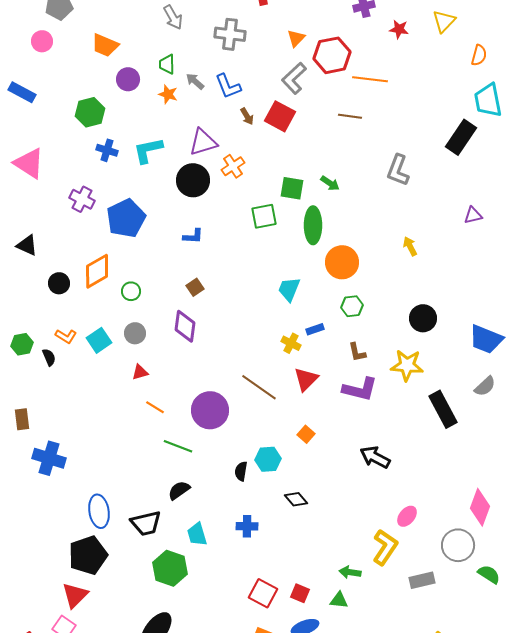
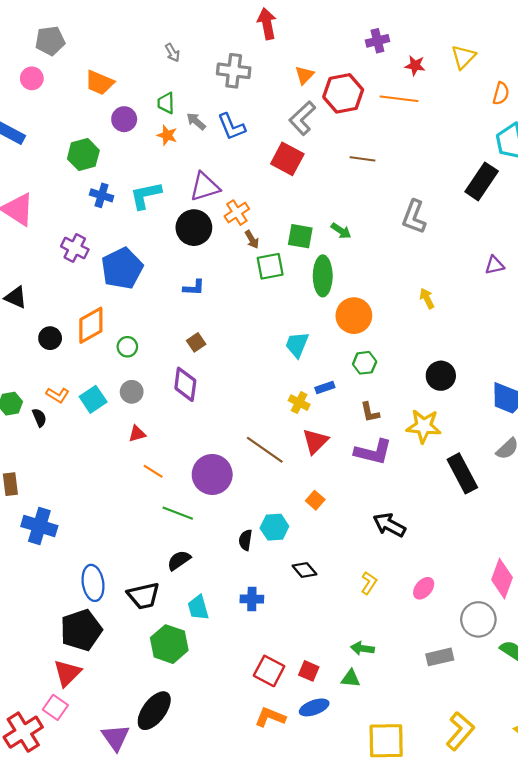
gray arrow: (173, 17) -> (172, 53), size x0.7
orange line: (370, 79) -> (399, 99), moved
brown arrow: (247, 116) -> (252, 239), moved
yellow L-shape: (385, 547) -> (369, 583), moved, size x0.6

